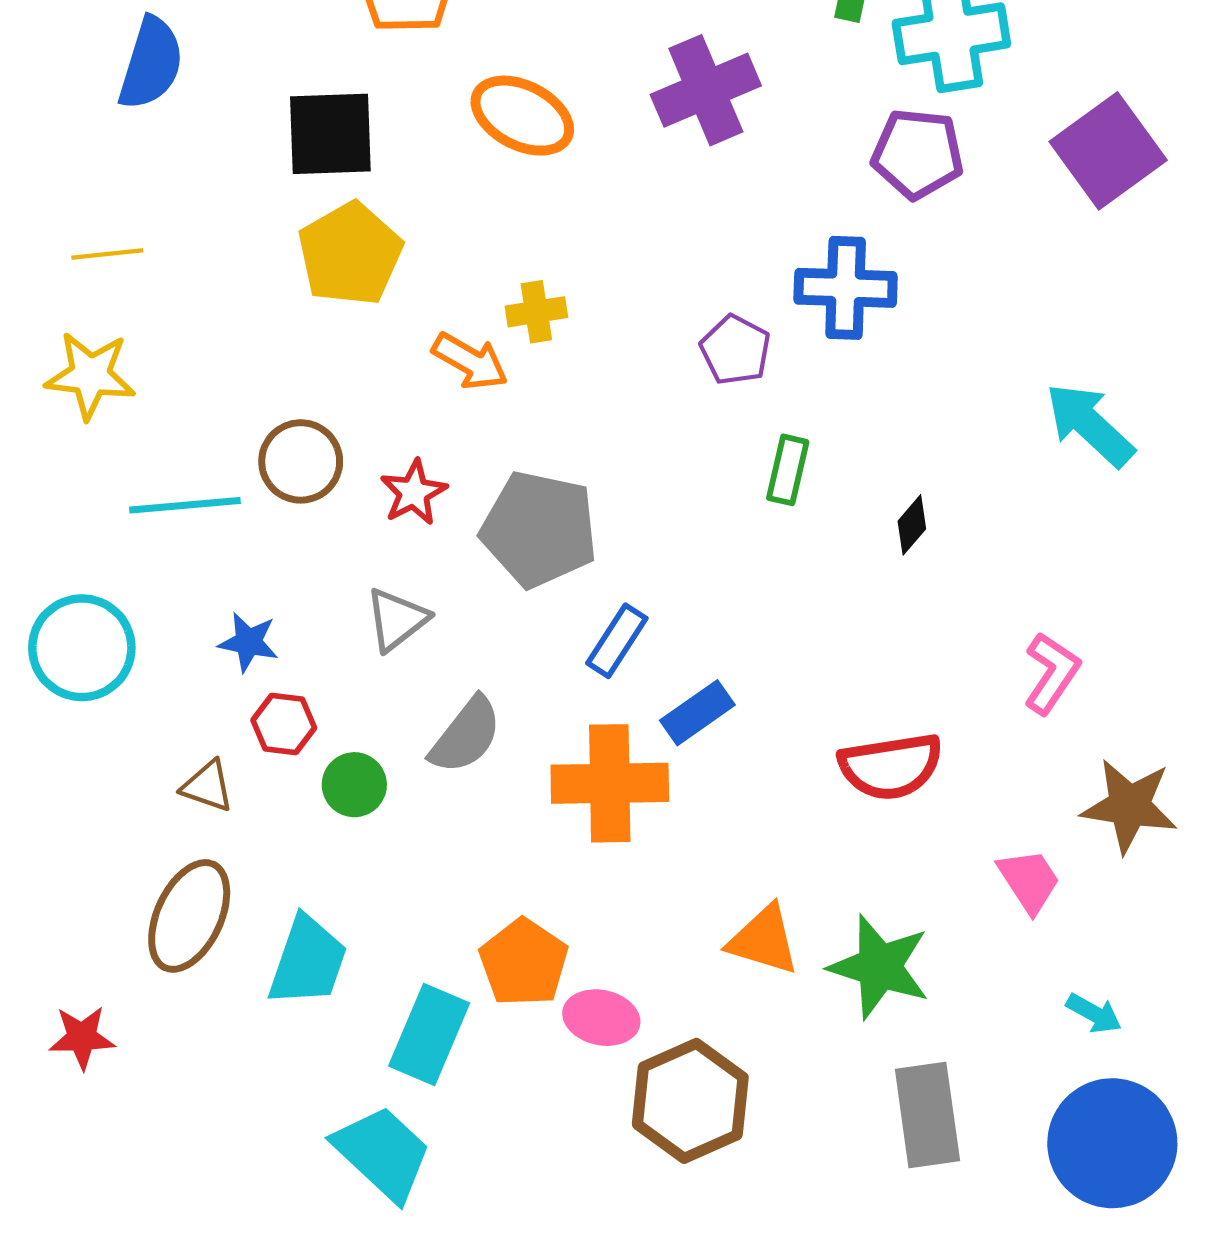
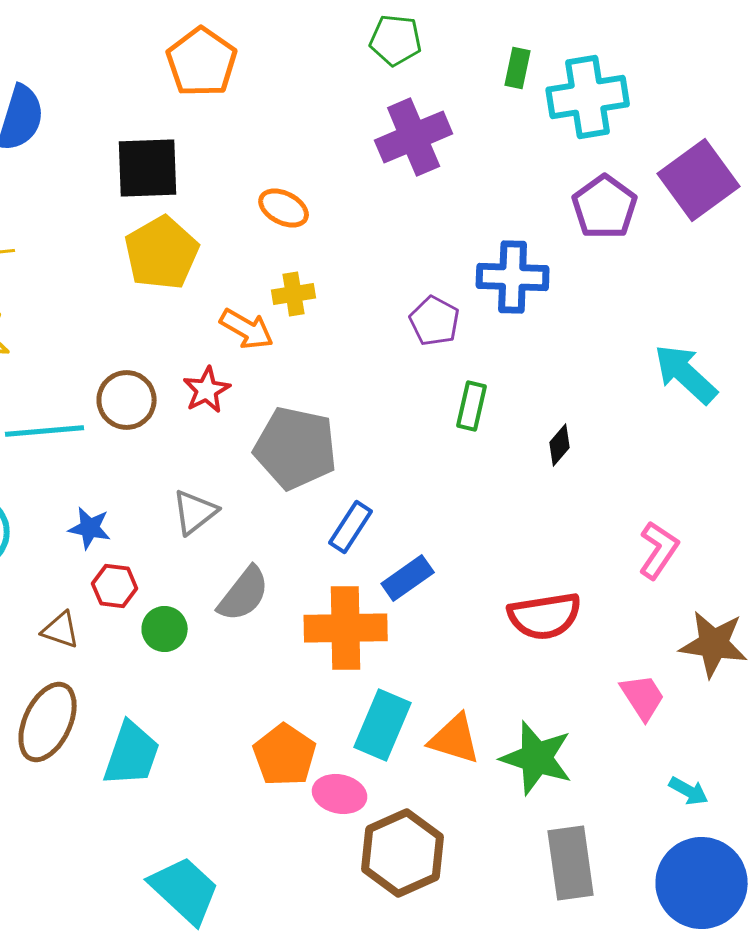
orange ellipse: (522, 116) -> (284, 208), moved, size x0.7
purple pentagon: (918, 154) -> (605, 207), moved, turned 30
red star: (414, 492) -> (207, 390), moved
cyan rectangle: (429, 1035) -> (383, 725), moved

